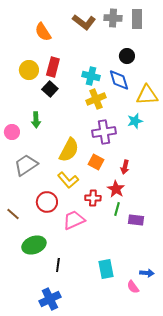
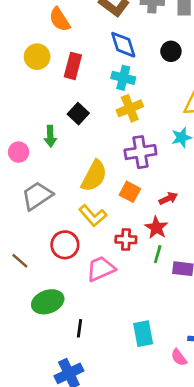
yellow circle: (29, 70) -> (37, 57), moved
blue diamond: (119, 80) -> (123, 45), moved
black square: (50, 89) -> (78, 114), moved
red arrow: (125, 167) -> (168, 198), turned -128

